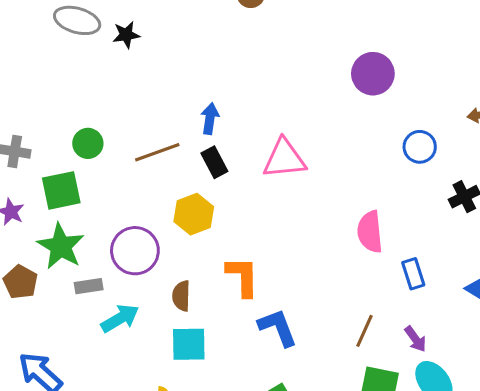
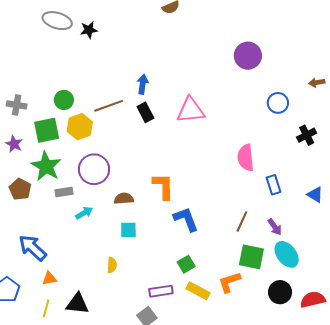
yellow hexagon: (194, 214) -> (80, 127), moved
brown semicircle: (181, 296) -> (124, 199), turned 84
cyan arrow: (120, 318) -> (84, 213), size x0.7
cyan square: (189, 344) -> (128, 230), size x0.7

